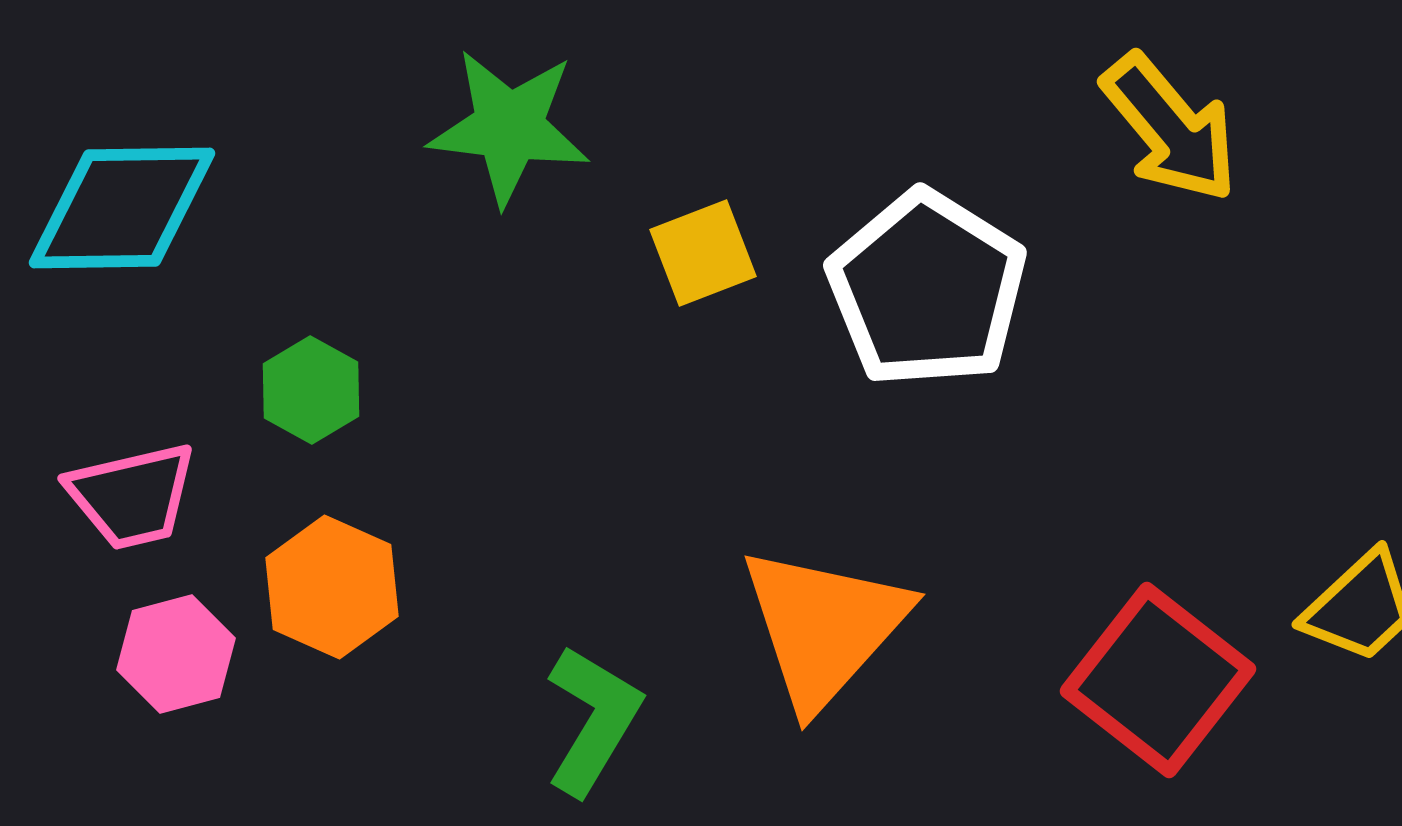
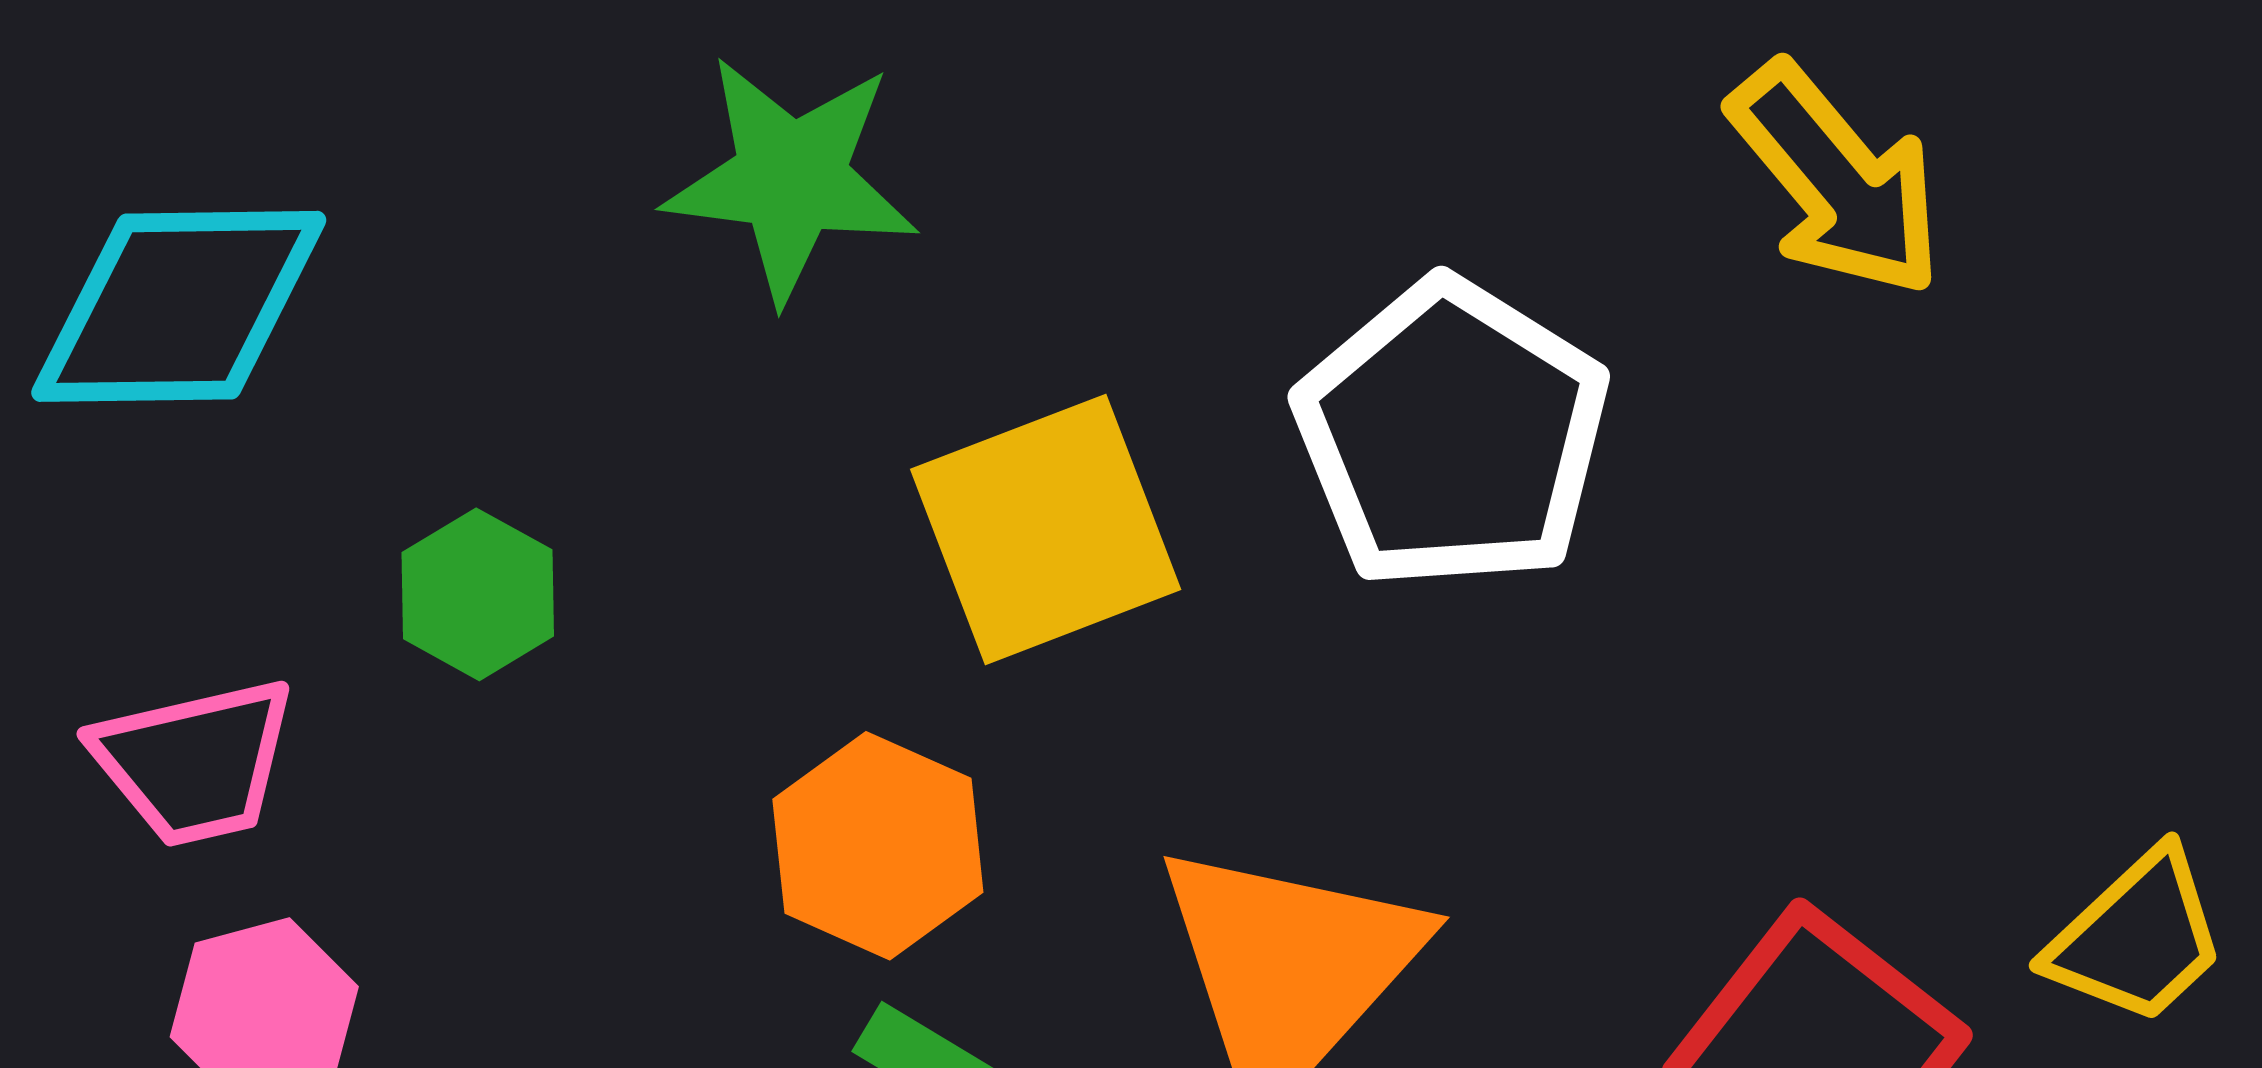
yellow square: (703, 253) -> (1046, 529), moved, size x1.6
orange hexagon: (332, 587) -> (878, 846), moved

